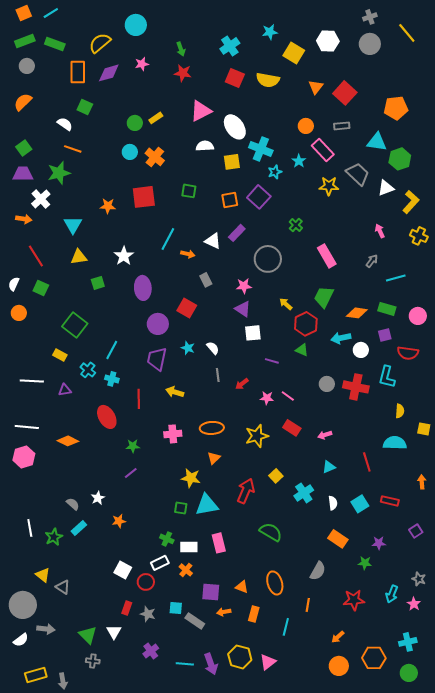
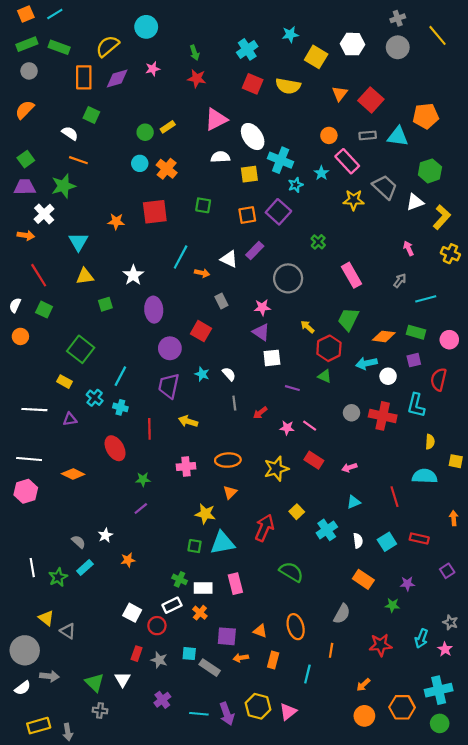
cyan triangle: (377, 142) -> (398, 137), moved
red semicircle: (408, 353) -> (439, 379), turned 95
cyan cross: (408, 642) -> (439, 690), size x1.4

